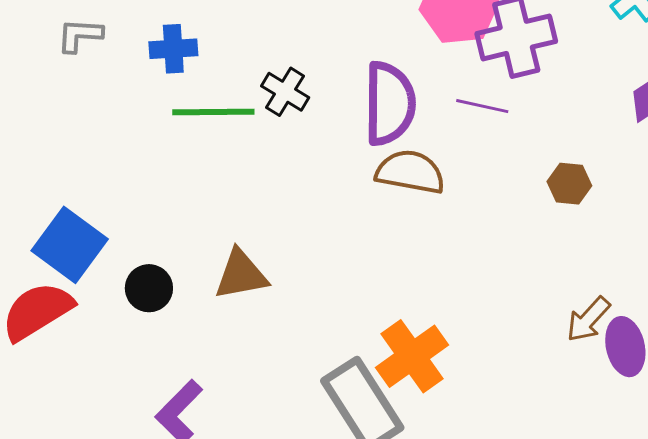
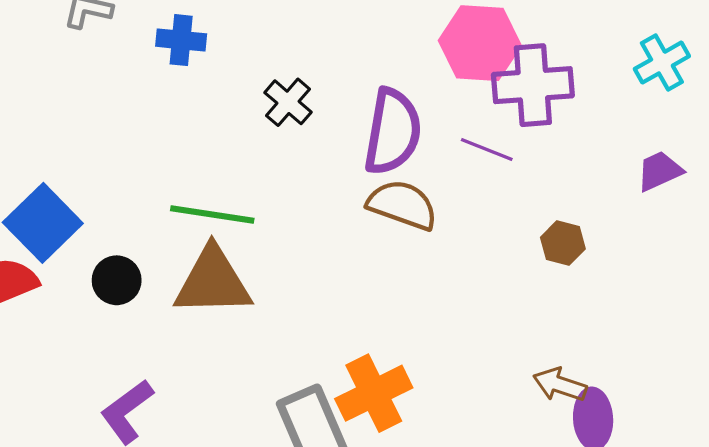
green line: (213, 112) -> (212, 214), moved
brown triangle: (241, 275) -> (213, 282), size x1.4
brown arrow: (588, 319) -> (560, 385), turned 57

